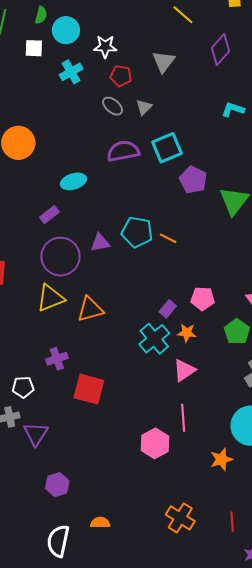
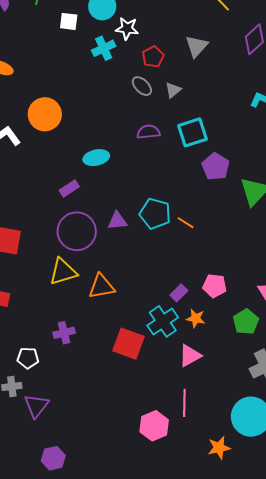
white star: (105, 47) -> (127, 29), moved
red pentagon: (121, 76) -> (153, 57), turned 30
purple semicircle: (123, 151) -> (148, 132), size x0.7
red square: (89, 389) -> (128, 344), moved

